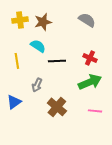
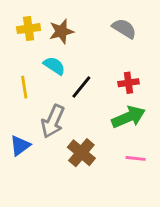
red cross: (90, 58) -> (128, 83), turned -32
black line: (57, 61) -> (81, 87), turned -48
gray arrow: (37, 85) -> (53, 121), size x1.6

